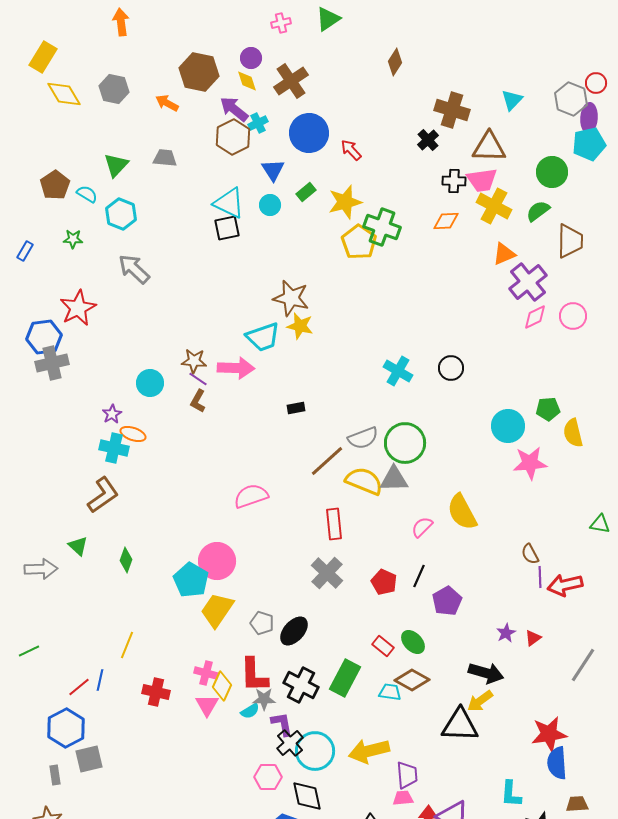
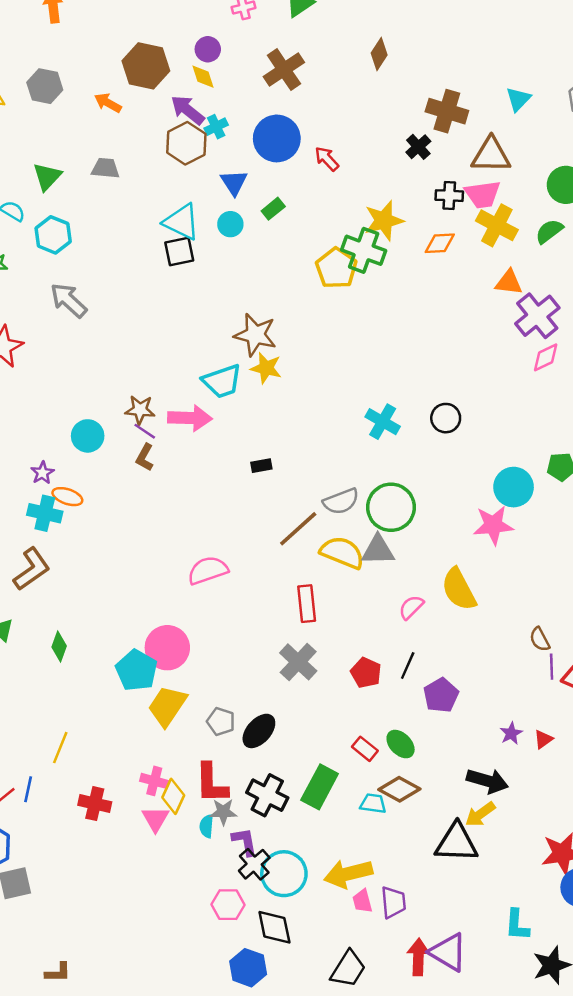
brown cross: (291, 81) -> (284, 69), moved
yellow star: (345, 202) -> (384, 221), moved
orange triangle: (504, 254) -> (509, 282), turned 30
pink star: (530, 463) -> (493, 525), moved
cyan semicircle: (250, 711) -> (207, 826), turned 126
pink trapezoid: (403, 798) -> (362, 901), moved, turned -100

